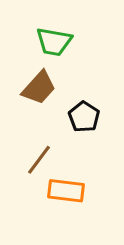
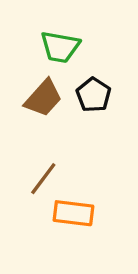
black pentagon: (84, 117) -> (94, 95), moved

